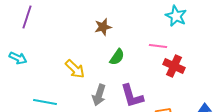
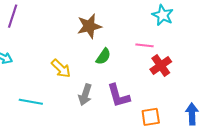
brown star: (103, 27) -> (89, 26), size x1.4
red cross: (174, 66) -> (161, 66), turned 30

